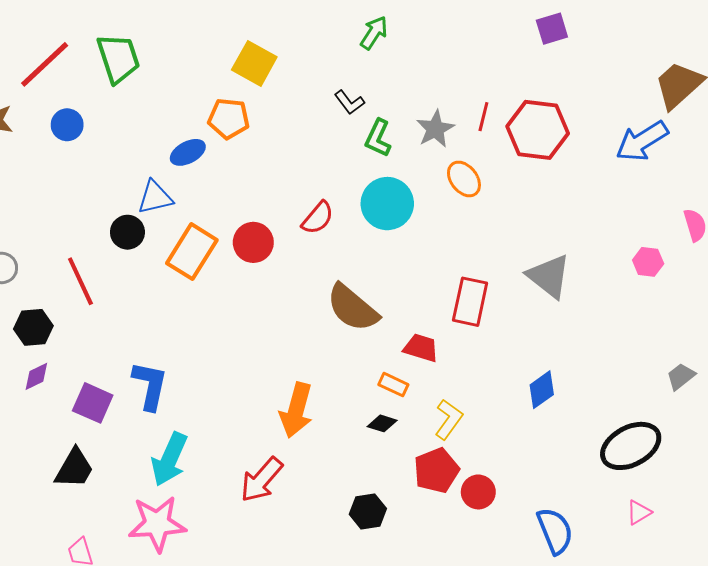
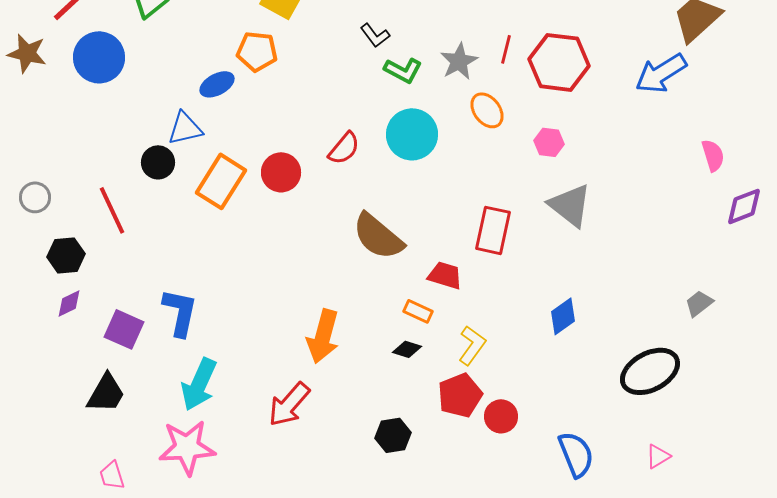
blue circle: (67, 125) -> (99, 57), size x1.6
green L-shape: (378, 138) -> (403, 70), turned -87
pink hexagon: (648, 262) -> (549, 142), moved
pink triangle: (639, 512) -> (658, 456), moved

